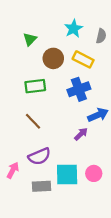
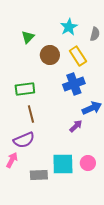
yellow rectangle: (83, 59) -> (78, 56), turned 30
green rectangle: (35, 86) -> (25, 89), moved
brown line: (33, 121) -> (31, 114), turned 30
purple semicircle: (39, 156) -> (24, 140), moved

